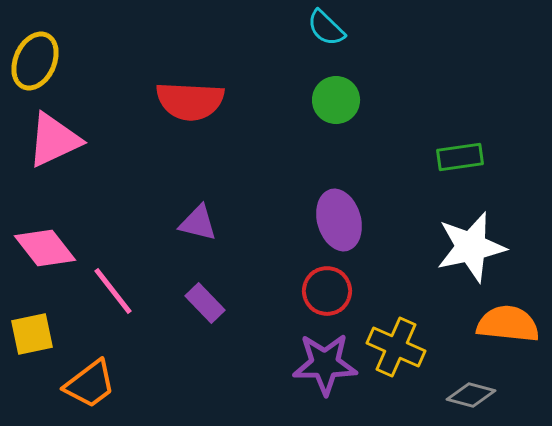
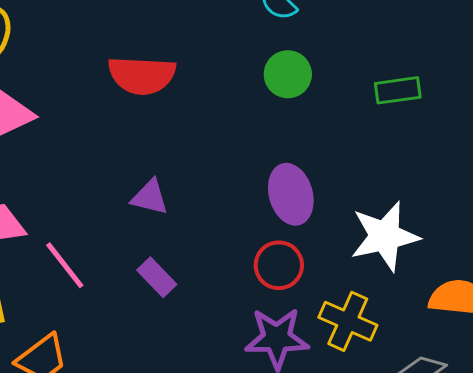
green rectangle: (460, 157) -> (398, 90), moved
white star: (471, 247) -> (385, 236), moved

